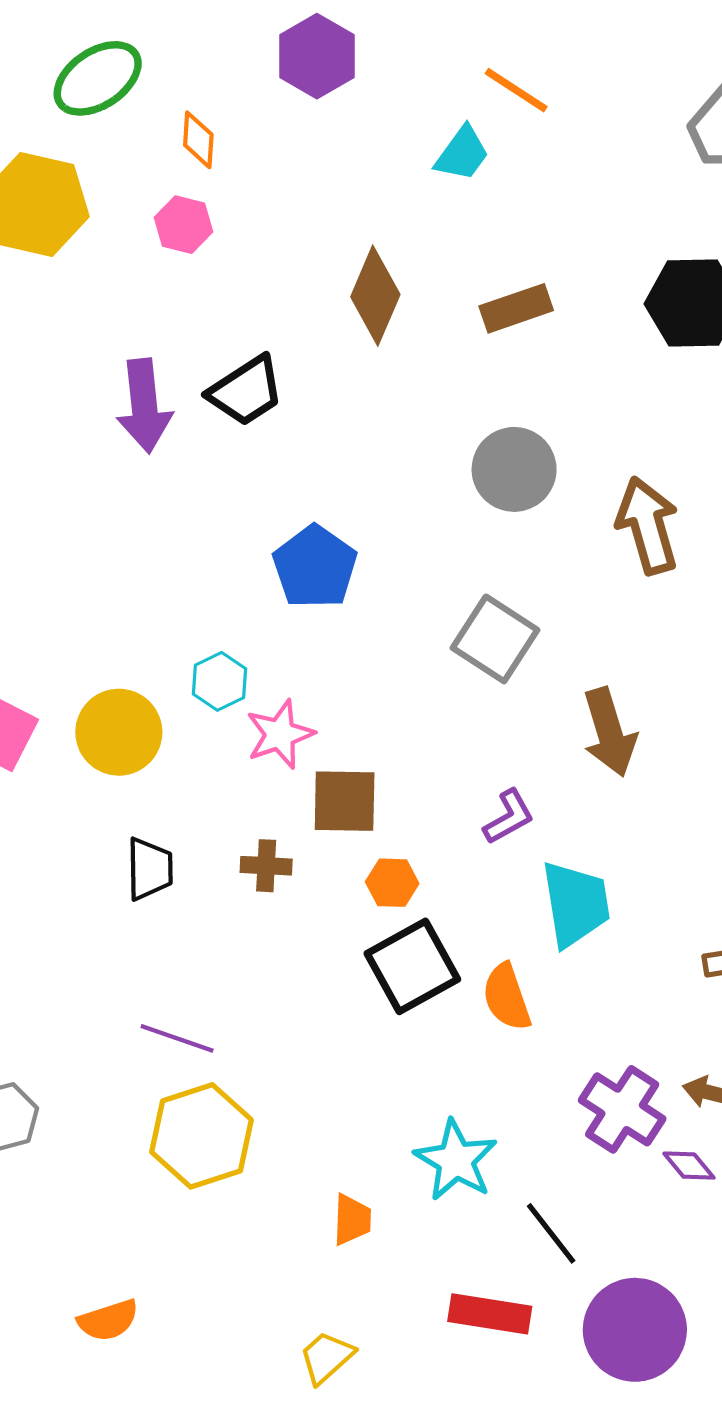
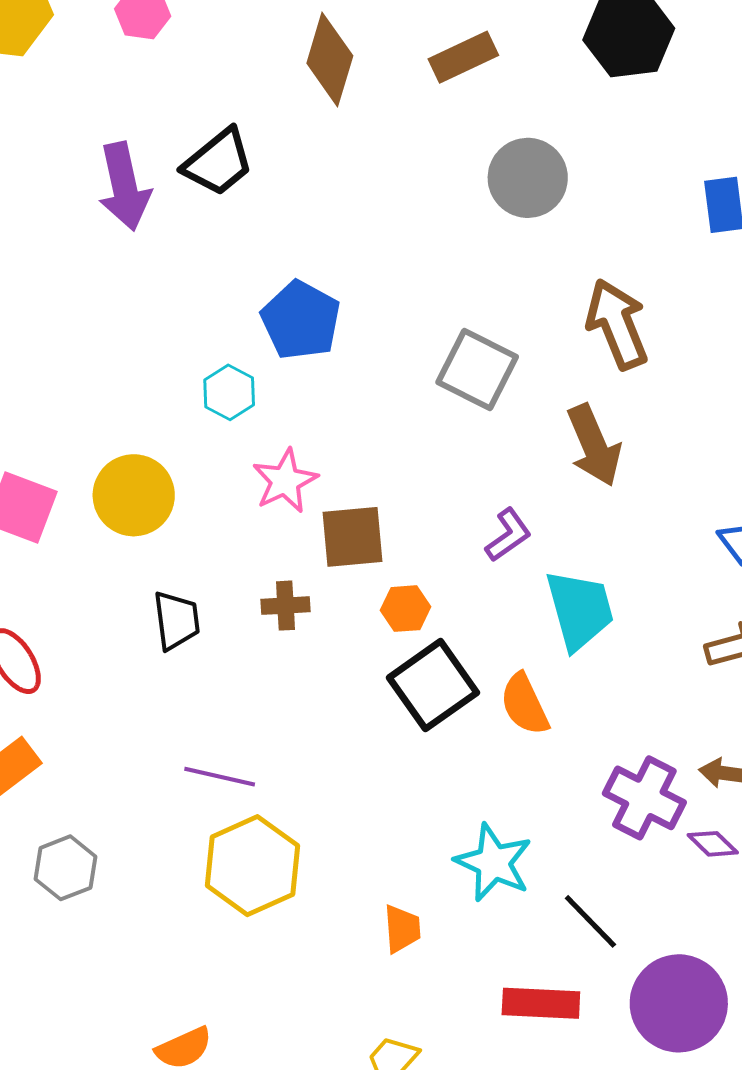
gray circle: (514, 469) -> (528, 178), moved
brown arrow: (648, 526) -> (617, 324), moved
cyan hexagon: (220, 681) -> (229, 392), moved

